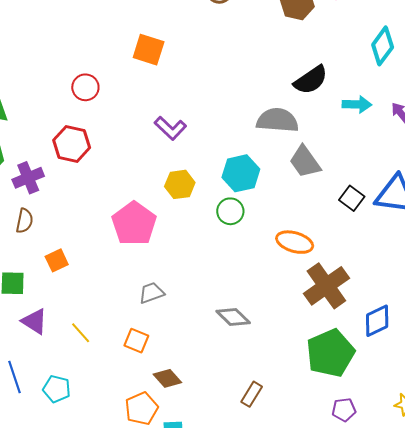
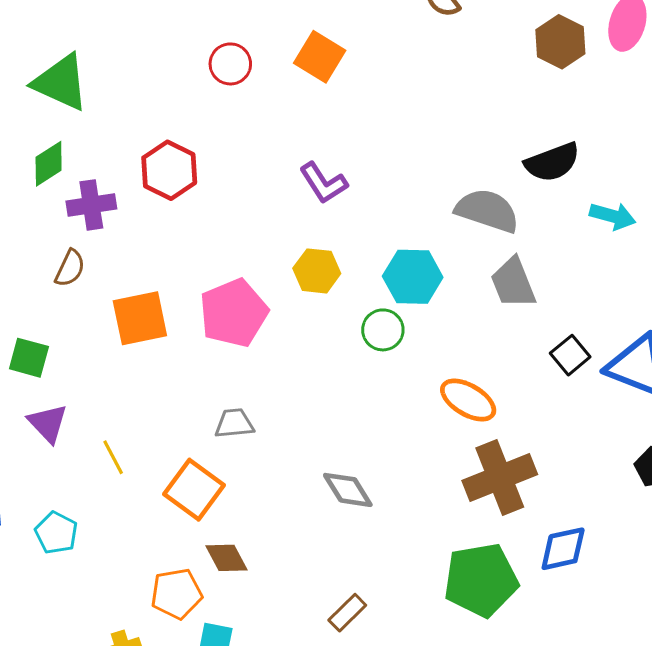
red circle: (85, 87) -> (230, 64), moved
orange square: (57, 260) -> (140, 318), moved, size x1.6
orange square: (136, 341) -> (194, 490), size x1.5

